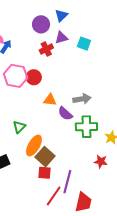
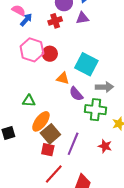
cyan square: (84, 44) -> (86, 64), moved, size x1.6
red cross: (46, 49) -> (55, 21), moved
gray arrow: (82, 99) -> (104, 87), moved
green triangle: (19, 127) -> (29, 101), turned 40
purple line: (67, 182) -> (73, 144), moved

